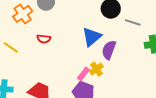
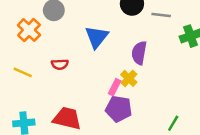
blue triangle: (92, 37) -> (97, 37), moved
red semicircle: (44, 39) -> (60, 64), moved

